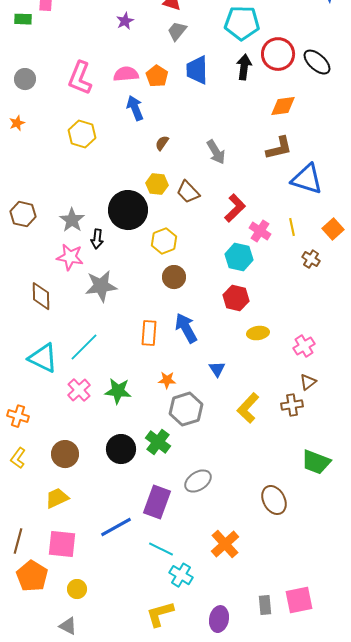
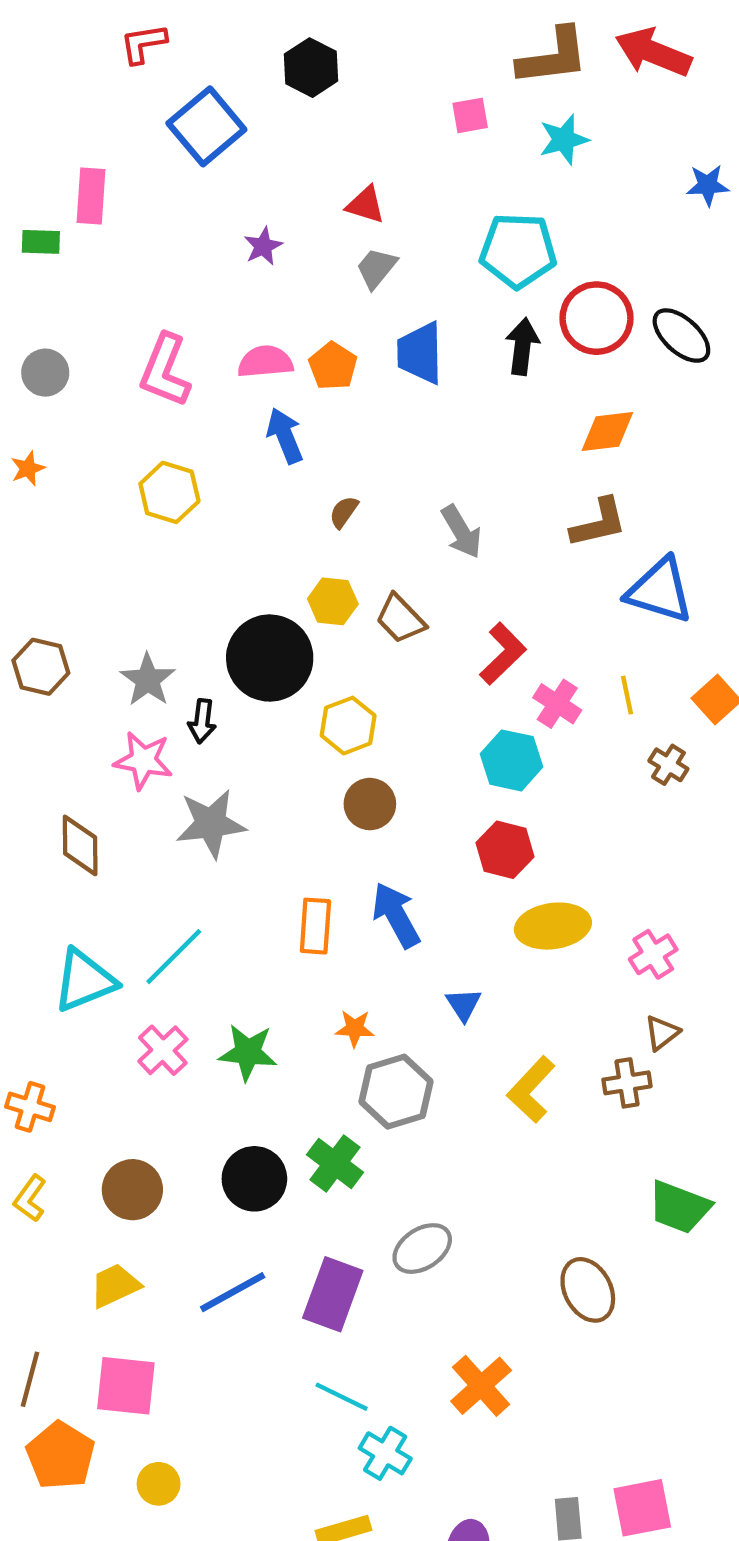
yellow ellipse: (258, 333) -> (553, 926), size x1.5
cyan triangle: (43, 358) -> (84, 981), turned -48
blue line: (116, 527) -> (233, 1292), moved

